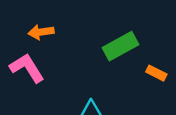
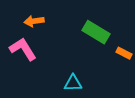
green rectangle: (120, 46) -> (96, 32), turned 60

